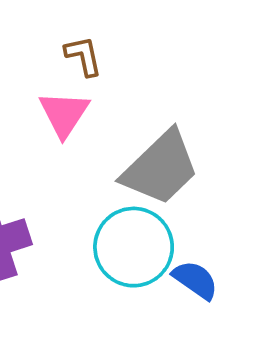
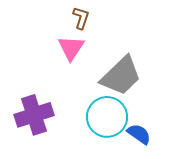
brown L-shape: (83, 56) -> (81, 18), turned 30

